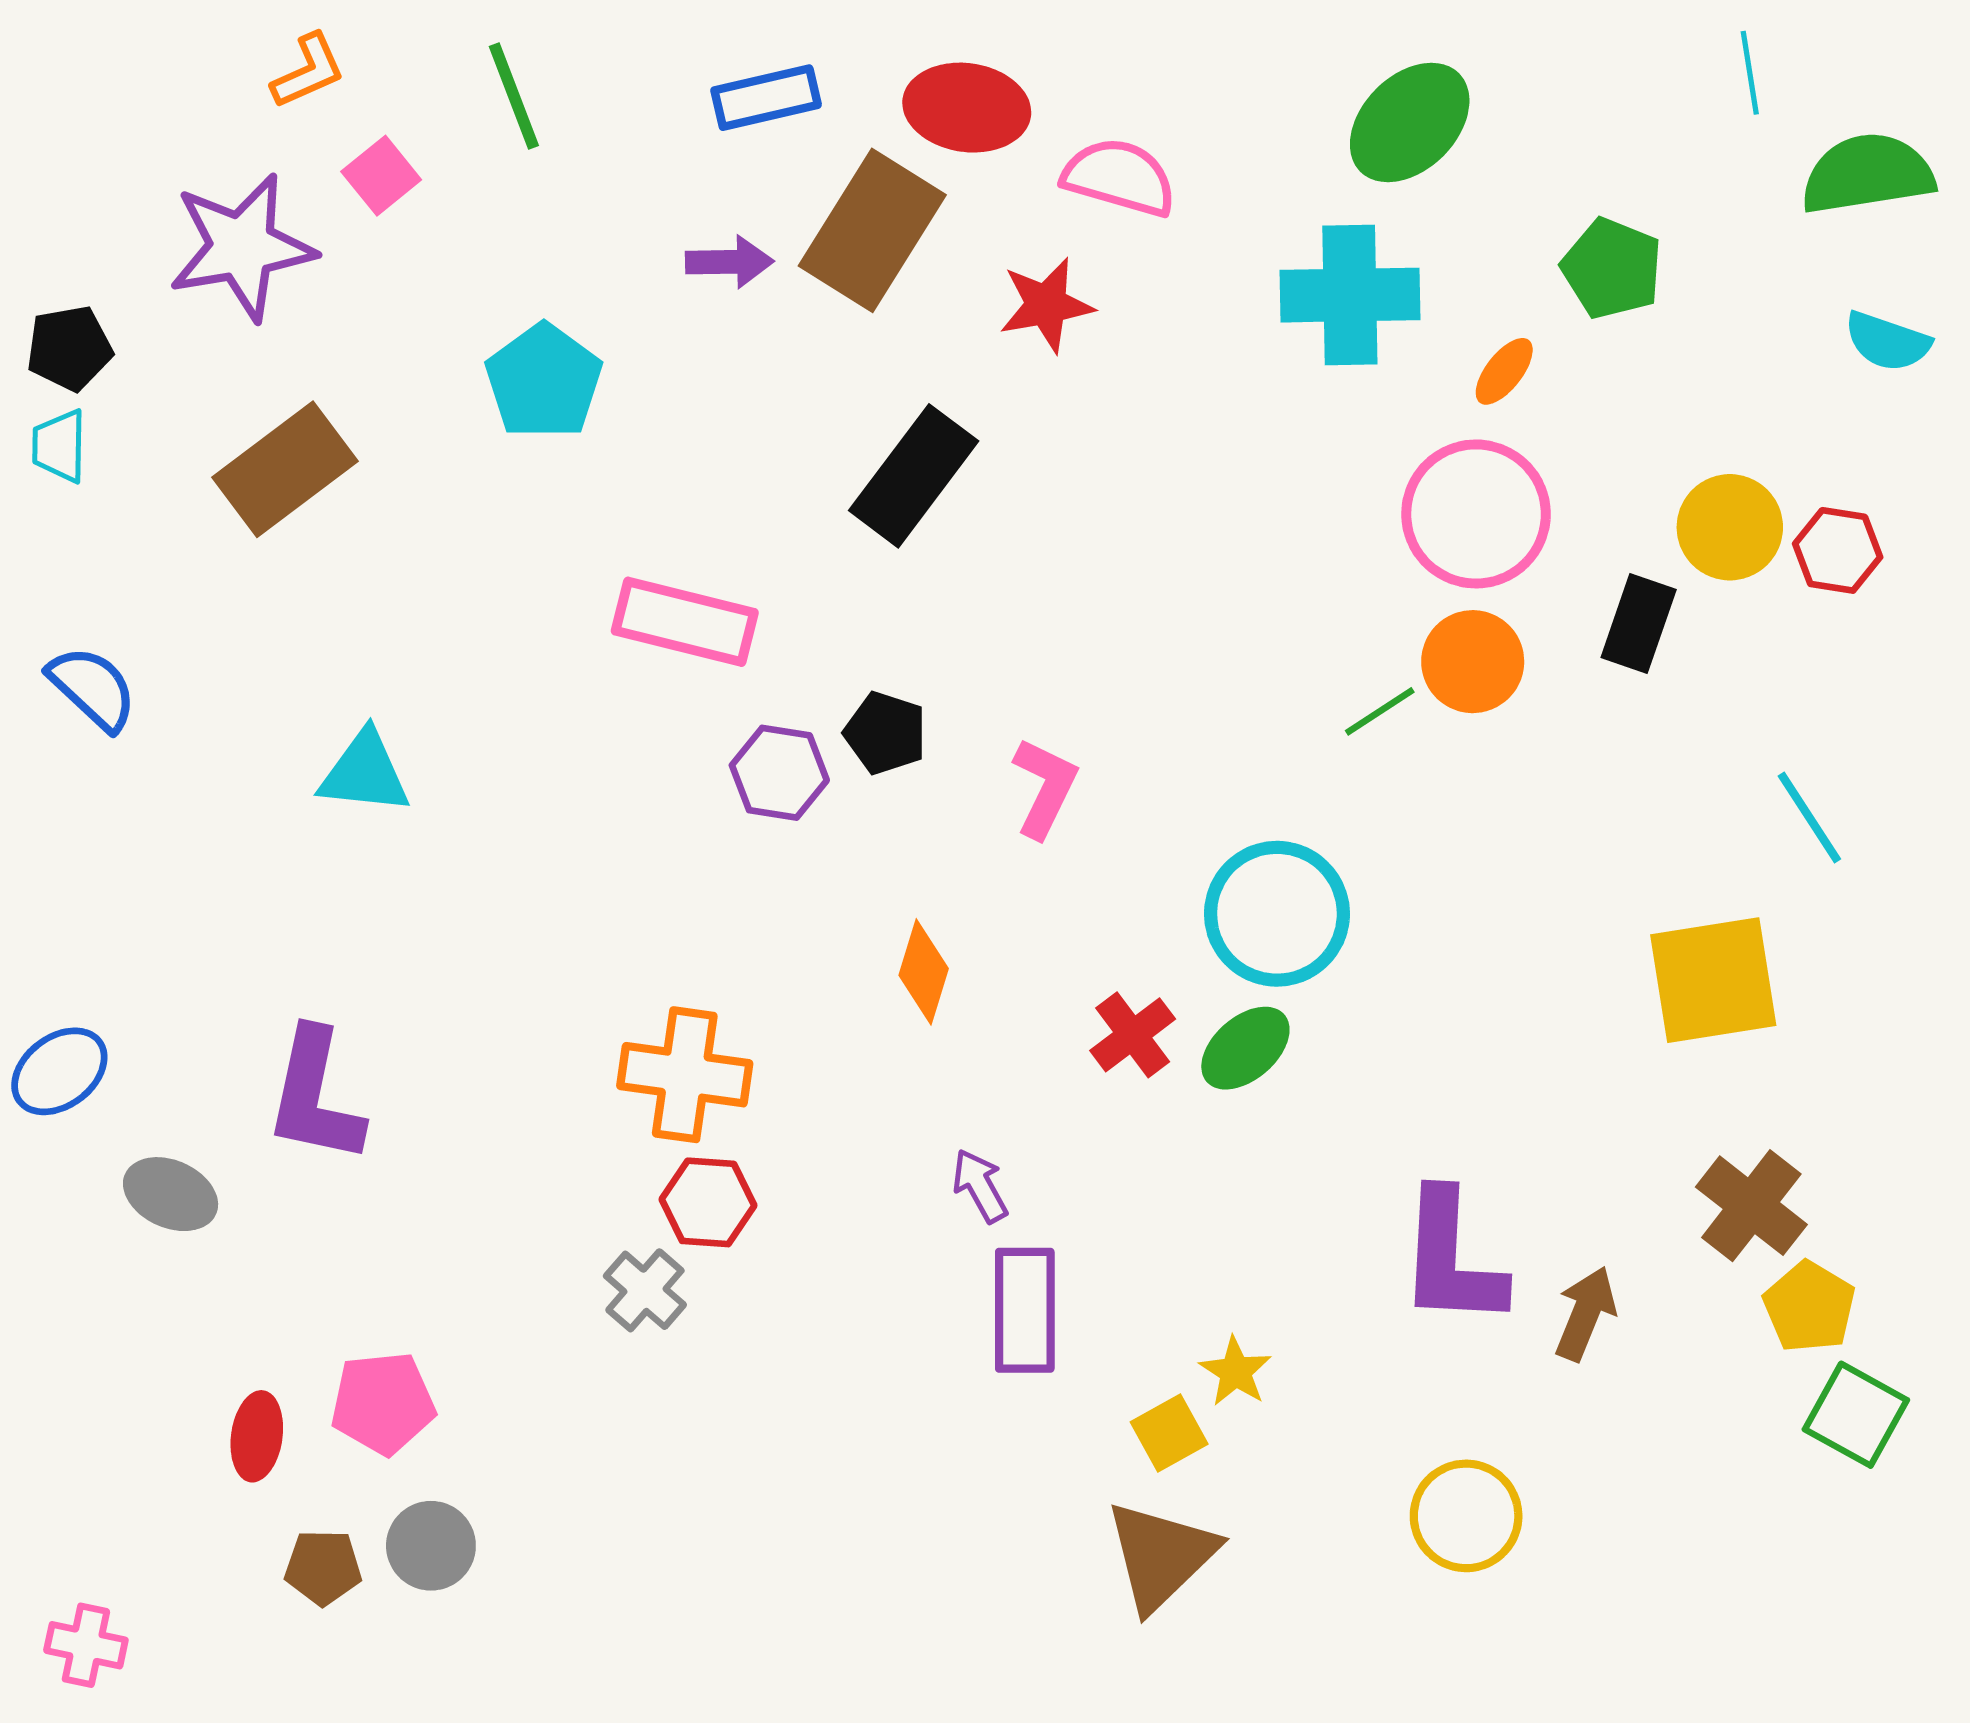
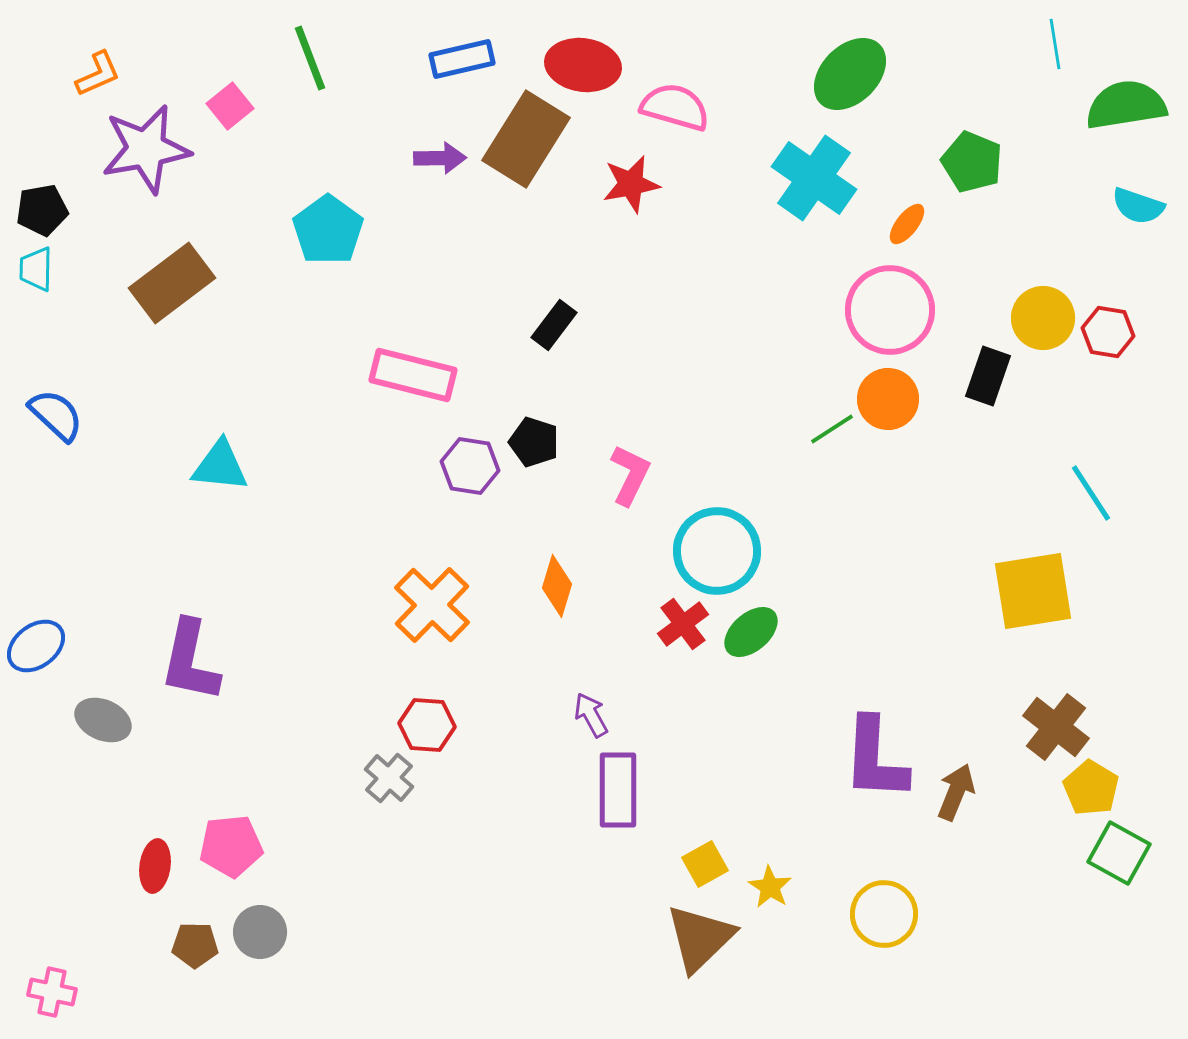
orange L-shape: (308, 71) -> (98, 74), moved
cyan cross: (1350, 295) -> (814, 178), turned 36
black rectangle: (914, 476) -> (554, 325), moved, size x0.6
cyan circle: (1277, 914) -> (717, 551), moved
orange cross: (685, 1075) -> (432, 605), moved, turned 36
yellow star: (1235, 1372) -> (770, 887), moved

